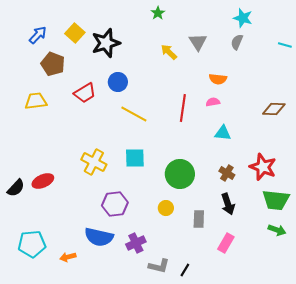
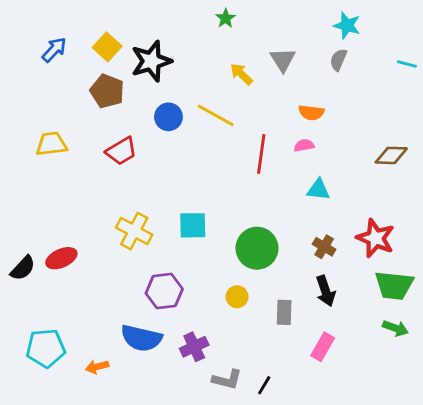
brown pentagon: (53, 64) -> (107, 91), moved
red trapezoid: (85, 93) -> (121, 151), moved
yellow line: (134, 114) -> (216, 115), moved

